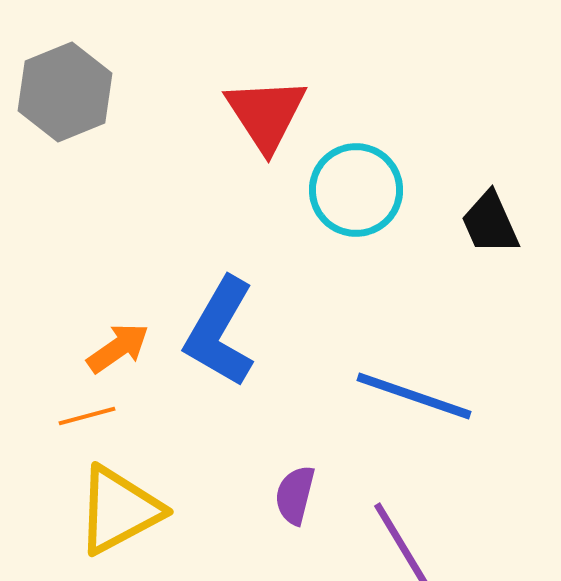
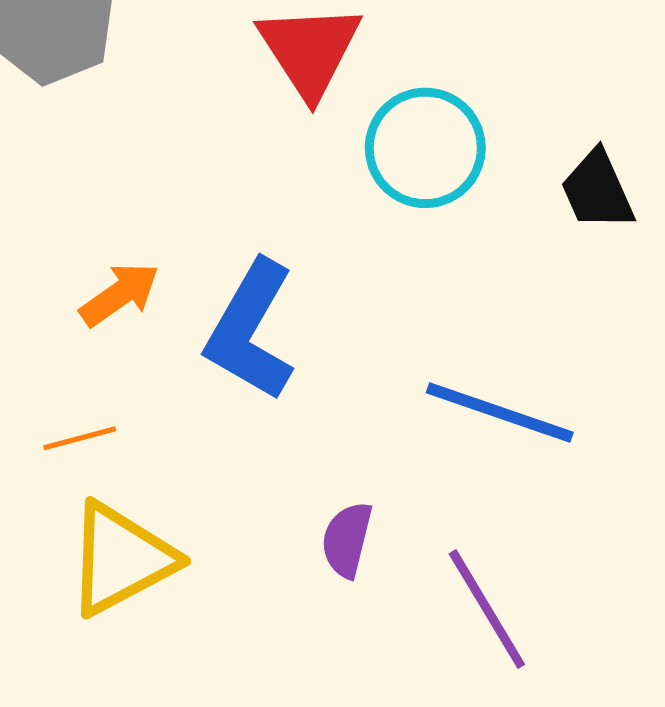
orange arrow: (118, 348) -> (120, 294), moved

